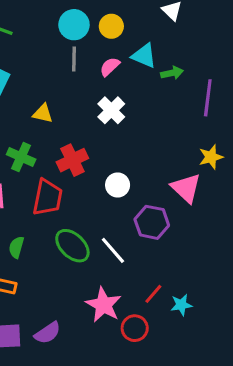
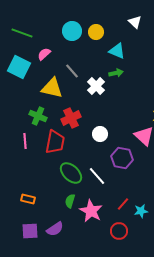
gray line: (74, 59) -> (72, 71), moved, turned -42
pink semicircle: (110, 67) -> (44, 54), moved
green arrow: (172, 73) -> (116, 73), moved
yellow triangle: (43, 113) -> (52, 88), size x1.6
green semicircle: (16, 247) -> (70, 201), moved
red circle: (135, 328) -> (119, 231), moved

